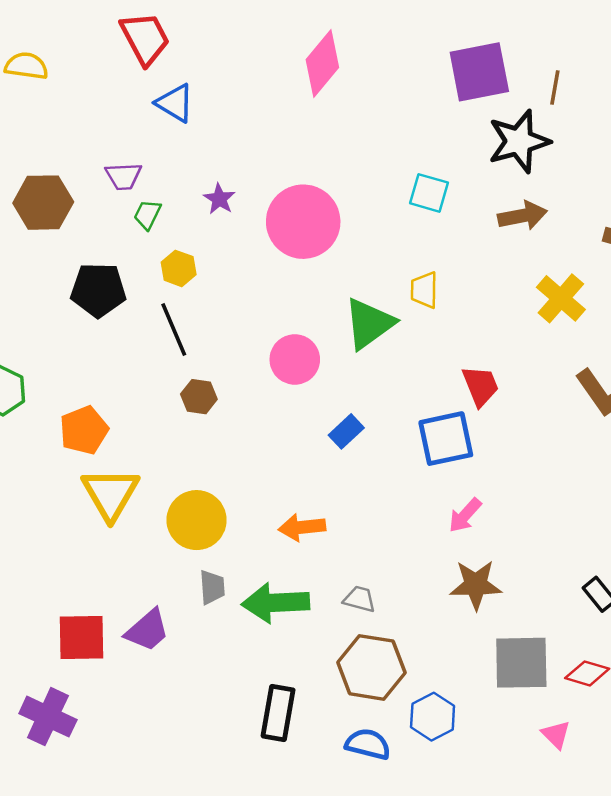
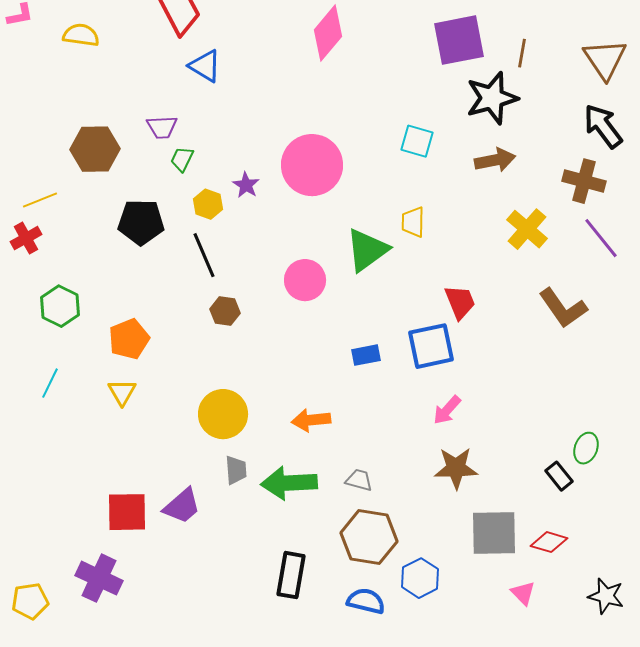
purple star: (219, 199) -> (246, 185), moved
blue rectangle: (346, 431) -> (366, 355), moved, turned 32
yellow triangle: (110, 494) -> (122, 392), moved, size x0.6

